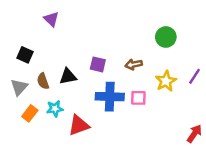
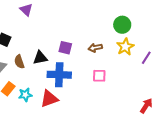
yellow star: (166, 81) -> (125, 47), moved
blue cross: (110, 97) -> (59, 75), moved
cyan star: (55, 109) -> (25, 95), moved

